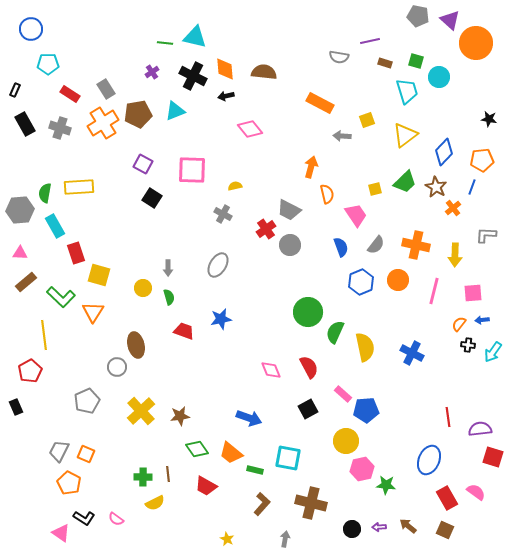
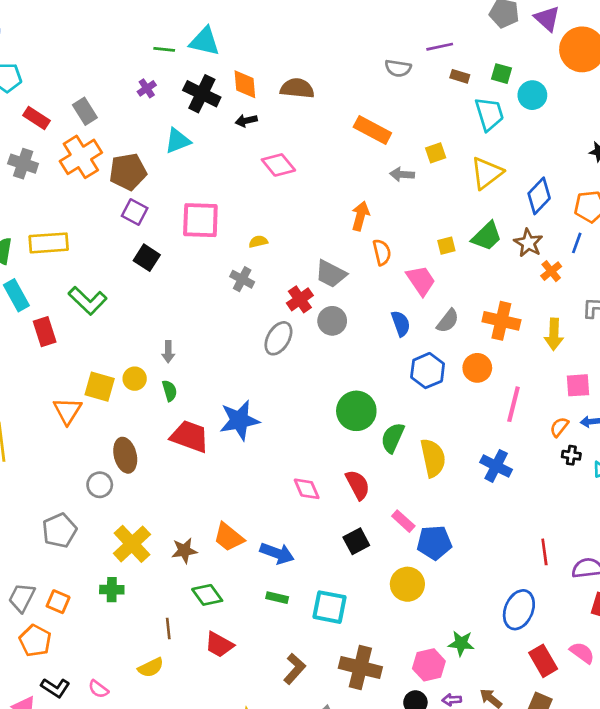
brown pentagon: (138, 114) -> (128, 172), moved
gray ellipse: (218, 265) -> (278, 338), moved
yellow square: (99, 275) -> (100, 387), moved
pink line: (434, 291) -> (514, 404), moved
green L-shape: (61, 297) -> (88, 301), moved
blue star: (221, 319) -> (239, 420), size x1.4
red trapezoid: (184, 331) -> (190, 436), size x1.4
orange trapezoid: (231, 453) -> (229, 537), moved
pink hexagon: (362, 469) -> (429, 665), moved
green rectangle: (255, 470) -> (277, 598), moved
green cross: (143, 477) -> (112, 590), moved

